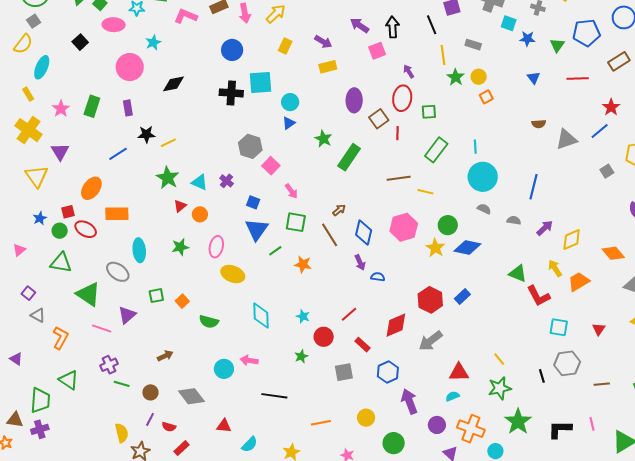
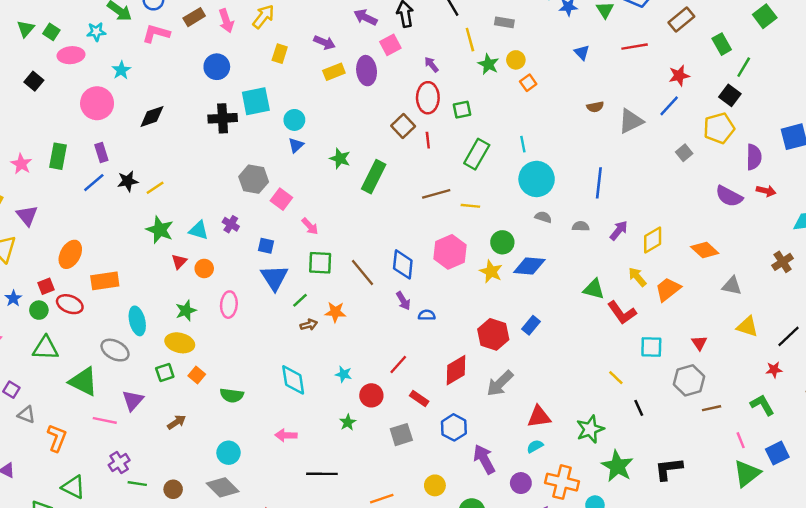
purple ellipse: (354, 100) -> (367, 71), moved
red star: (611, 107) -> (679, 76), turned 30
blue line: (118, 154) -> (94, 183), moved
brown arrow: (339, 210) -> (309, 325), moved, turned 32
yellow ellipse: (233, 274) -> (180, 343), moved
brown arrow: (165, 356) -> (177, 422), moved
yellow line: (499, 359) -> (616, 378), moved
gray hexagon: (567, 363) -> (689, 380), moved
cyan circle: (224, 369) -> (229, 453), moved
pink line: (592, 424) -> (741, 440), moved

